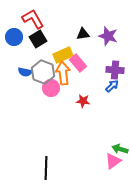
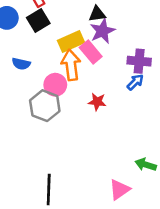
purple star: (108, 36) -> (102, 31), moved, turned 30
gray hexagon: (43, 72) -> (45, 106), moved
pink triangle: (113, 161) -> (119, 190), moved

